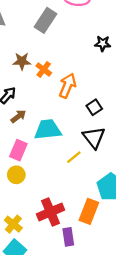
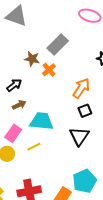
gray rectangle: (45, 20) -> (58, 45), moved
orange arrow: (67, 86) -> (81, 88), moved
yellow line: (74, 157) -> (34, 147), moved

